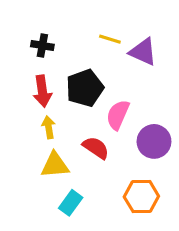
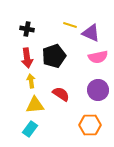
pink semicircle: (118, 115) -> (98, 57), moved, turned -126
cyan rectangle: (71, 203) -> (30, 129), moved

